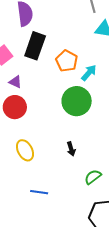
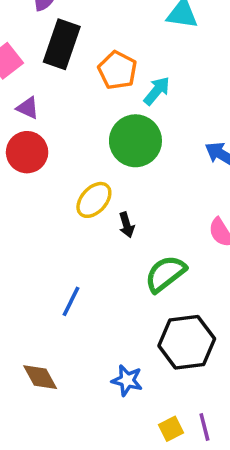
yellow ellipse: (25, 150) -> (94, 200), moved, turned 70
green semicircle: (93, 177) -> (165, 274), size x1.4
blue line: (39, 192) -> (71, 301), turned -72

